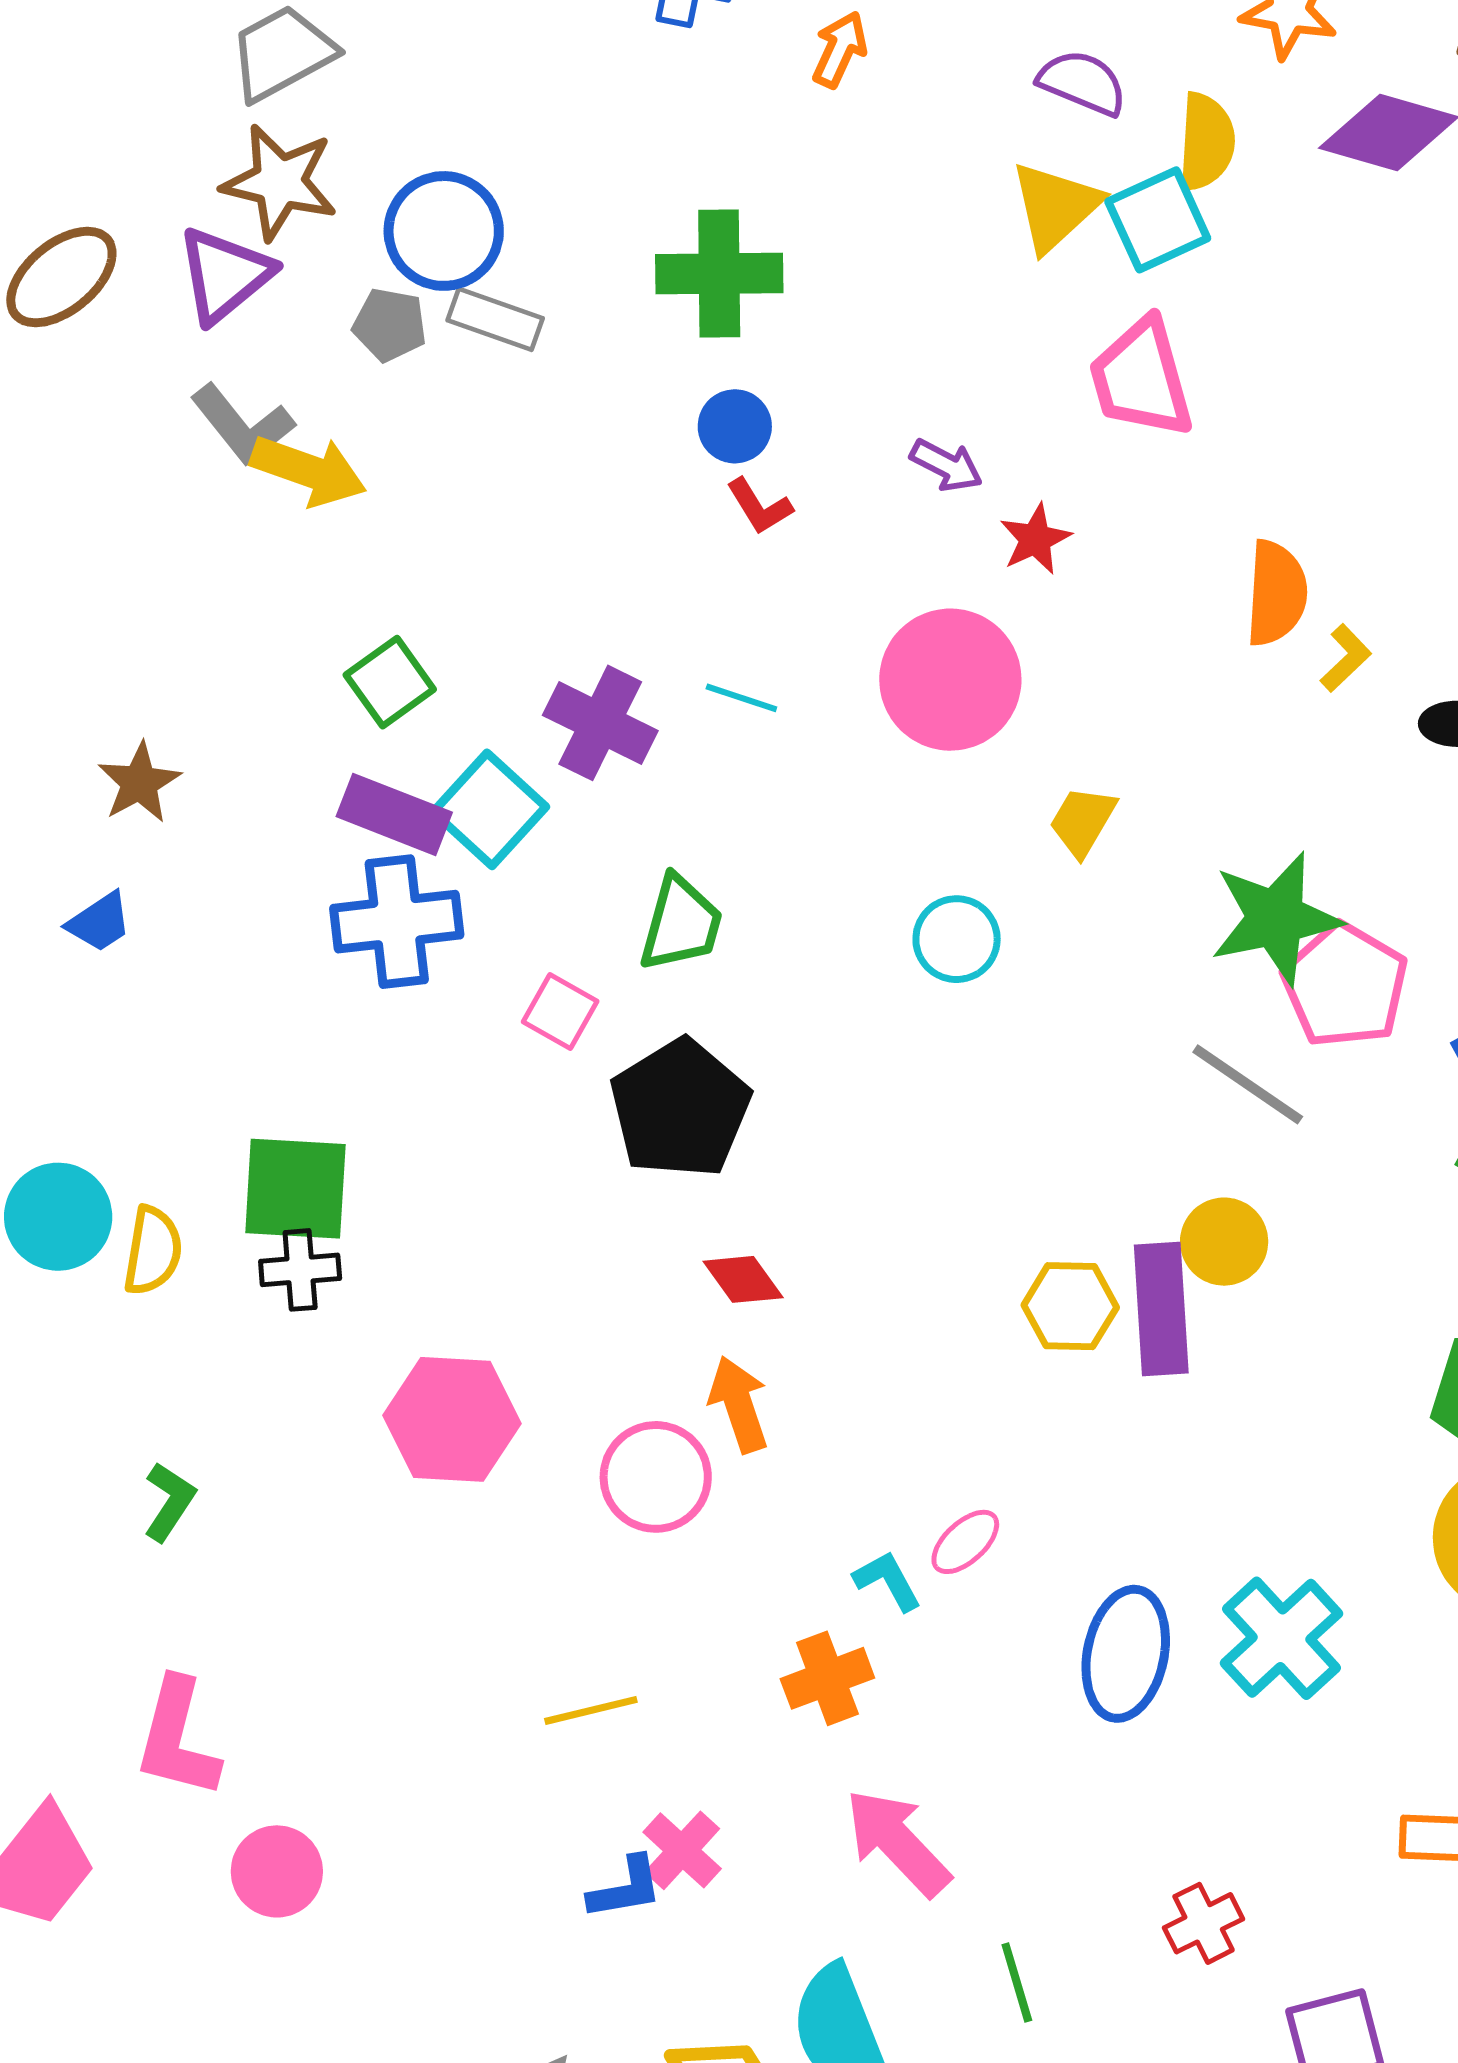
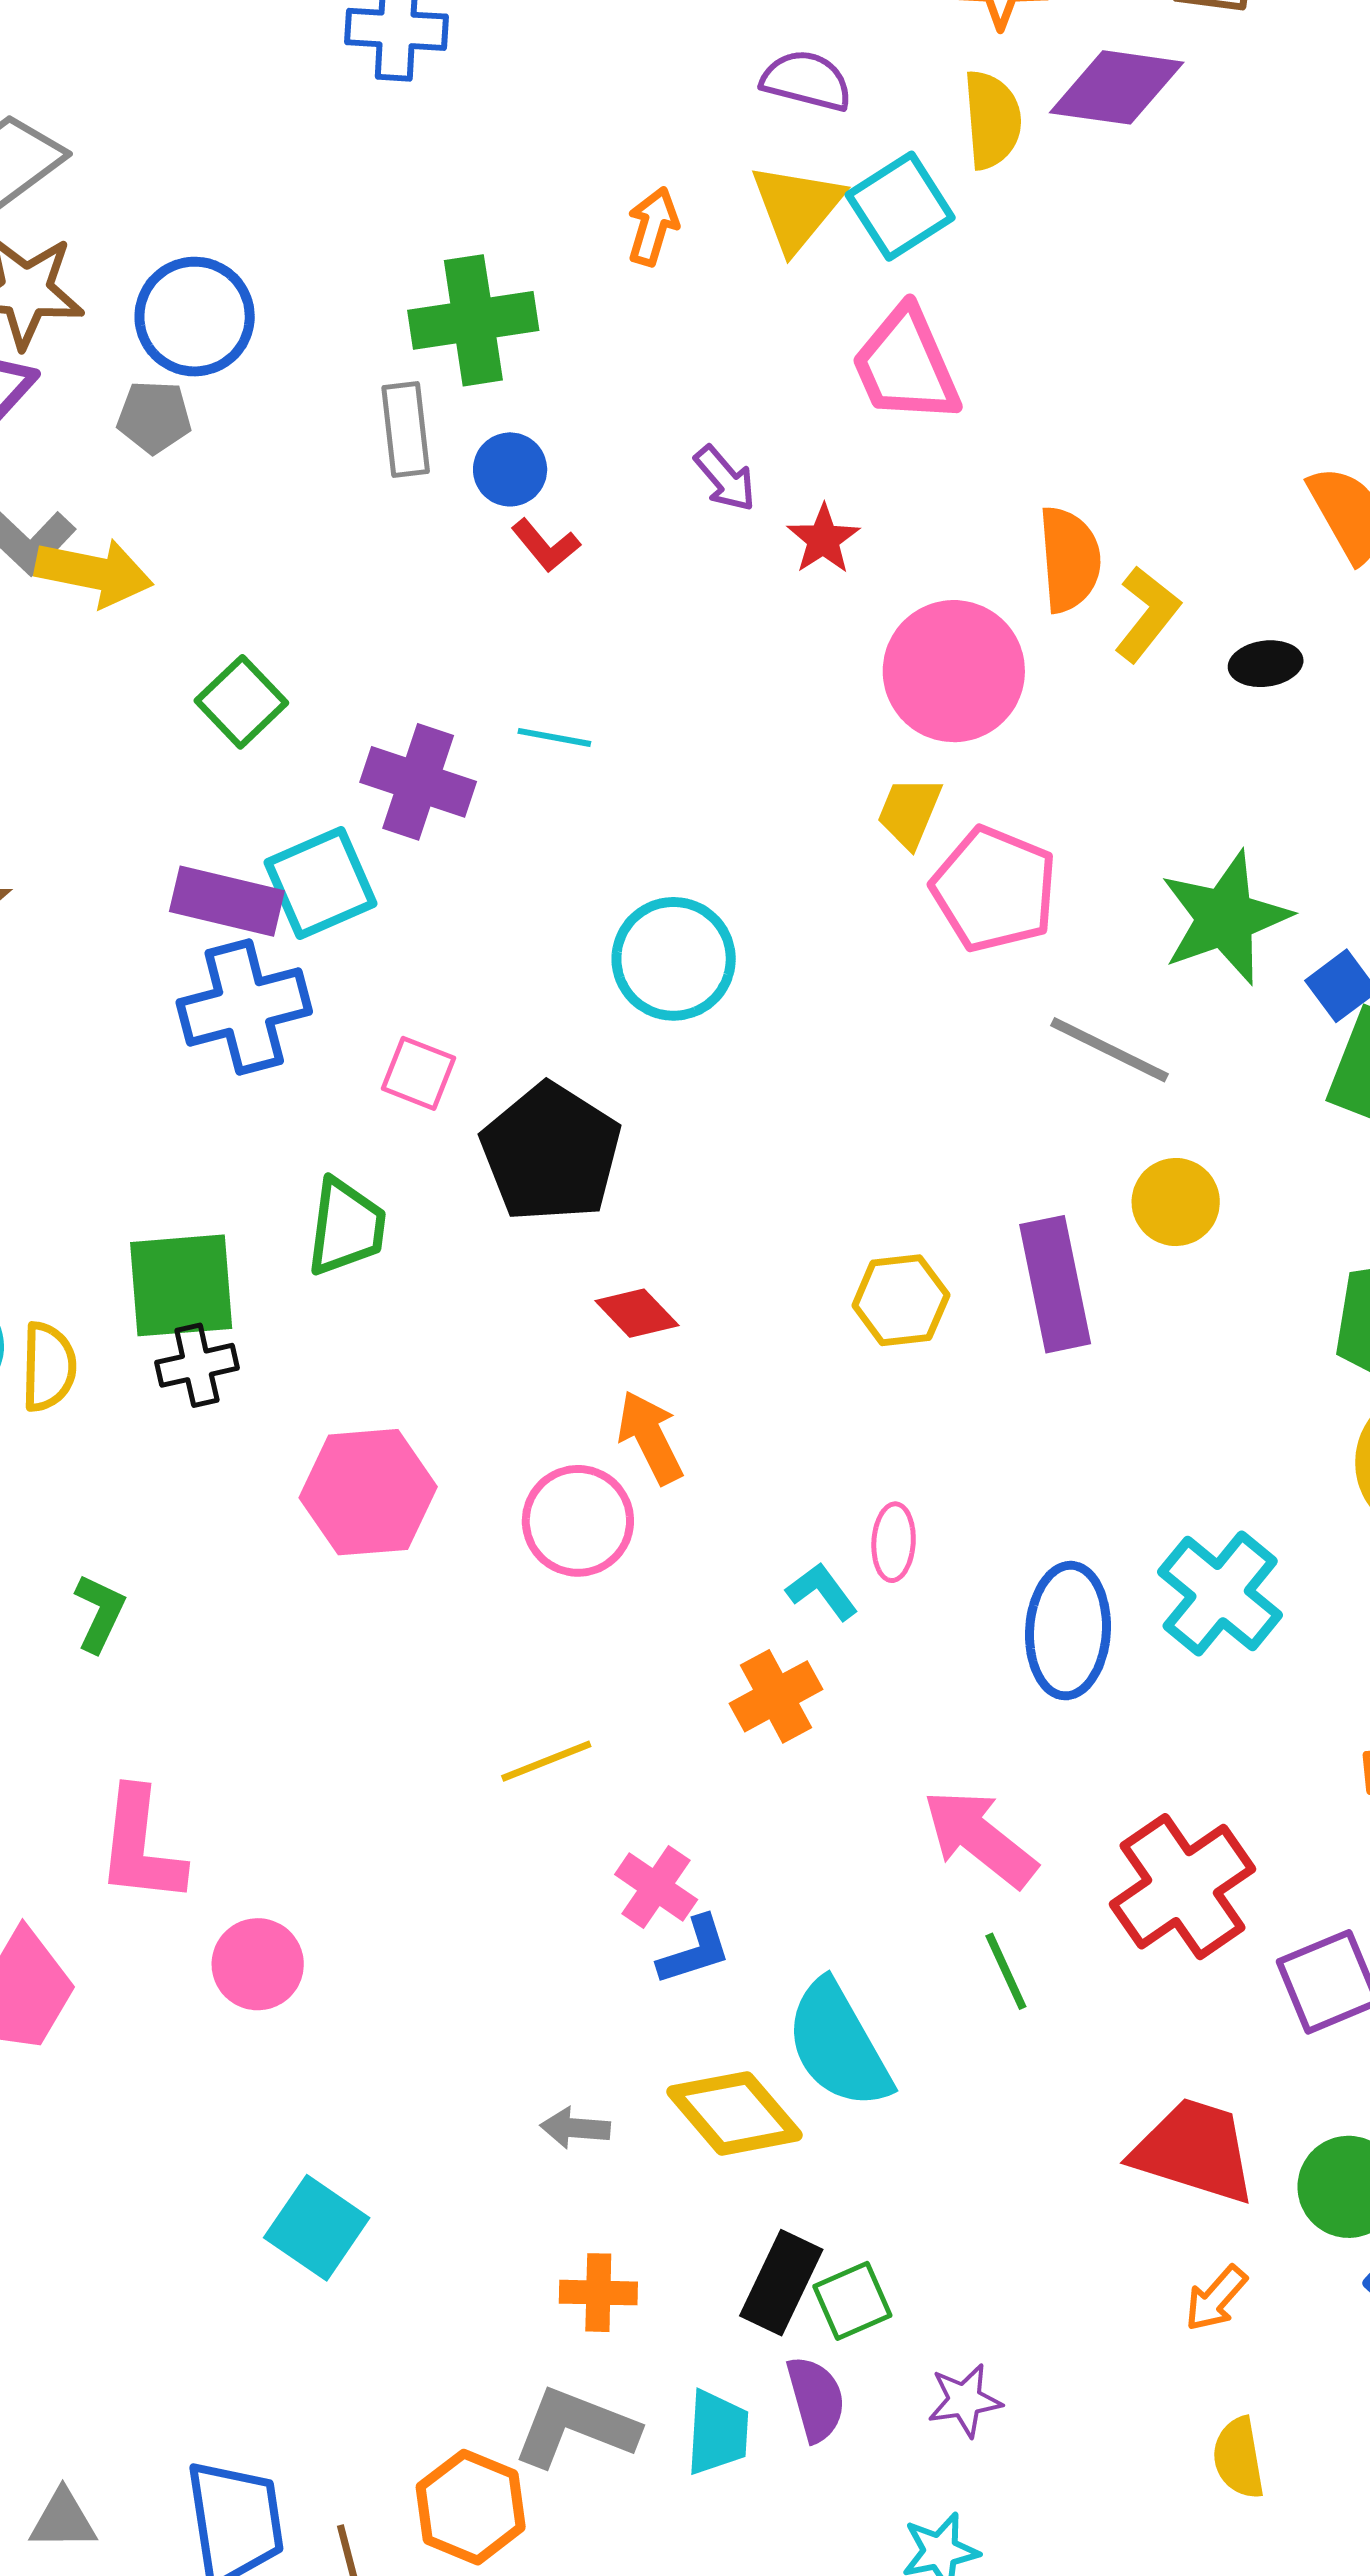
orange arrow: (840, 49) -> (653, 226), moved
yellow semicircle: (1206, 142) -> (992, 120), moved
gray rectangle: (495, 319) -> (406, 429), moved, turned 72
purple arrow: (946, 465) -> (725, 479), turned 30
yellow L-shape: (1346, 658) -> (1147, 614), size x1.4
pink circle: (950, 680) -> (954, 671), moved
green square: (390, 682) -> (241, 702), moved
cyan square: (490, 809) -> (320, 883), turned 32
green star: (1276, 918) -> (1225, 918), moved
green trapezoid: (681, 924) -> (346, 1227), moved
cyan circle: (957, 939) -> (674, 959), moved, size x1.4
pink pentagon: (1345, 985) -> (994, 889), moved
yellow circle: (1224, 1242) -> (1176, 1202), moved
yellow hexagon: (1070, 1306) -> (901, 1300), moved
pink ellipse: (965, 1542) -> (894, 1542), turned -36
pink arrow: (898, 1842) -> (980, 1838), moved
blue L-shape: (625, 1888) -> (694, 1951), moved
red cross: (1204, 1923) -> (1183, 1887), size x1.8

